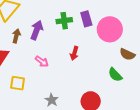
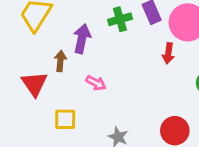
brown arrow: (16, 36) -> (60, 61), moved
red arrow: (74, 53) -> (168, 53), moved

